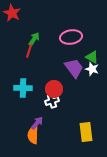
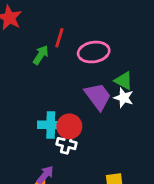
red line: (29, 51) -> (59, 38), moved
cyan cross: (23, 88) -> (51, 125), moved
white cross: (52, 101) -> (66, 144), turned 32

